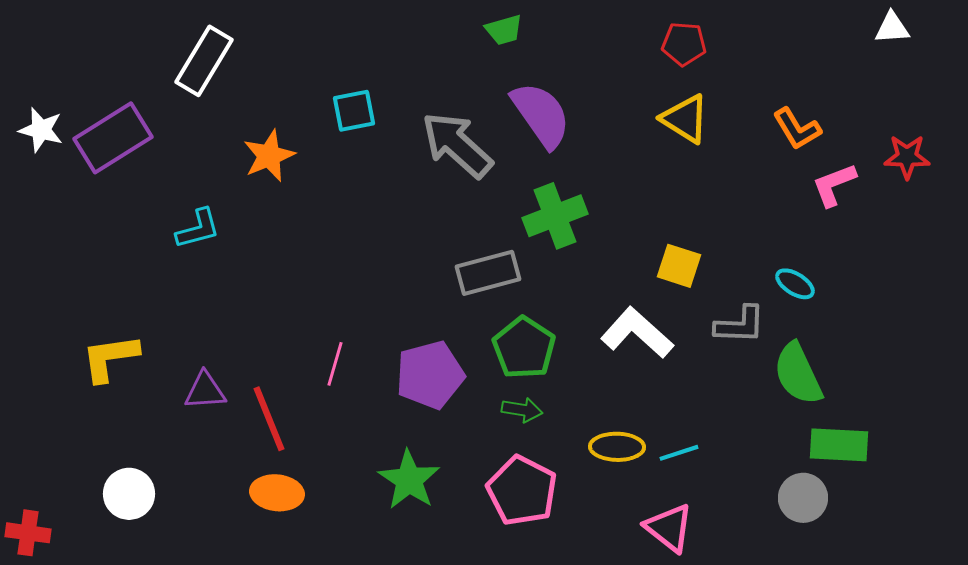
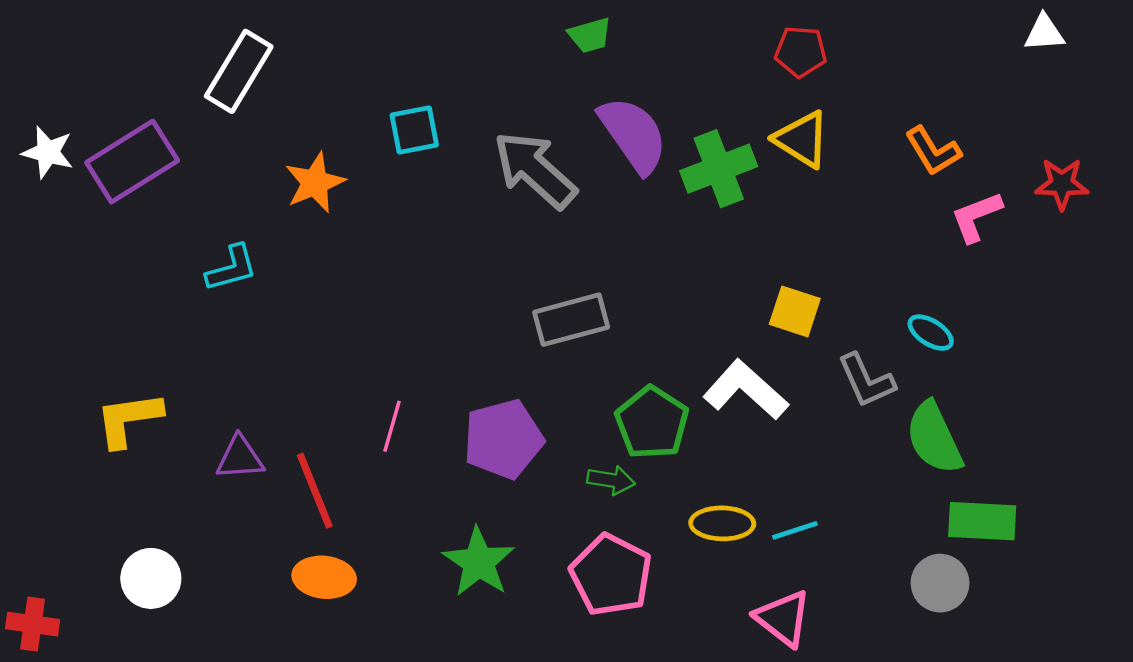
green cross: (555, 216) -> (719, 169), moved
gray L-shape: (740, 325) -> (866, 381), turned 64
green pentagon: (524, 348) -> (652, 423), moved

